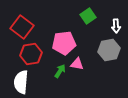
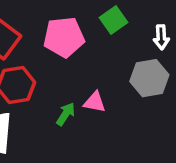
pink pentagon: (64, 43) -> (64, 37), moved

